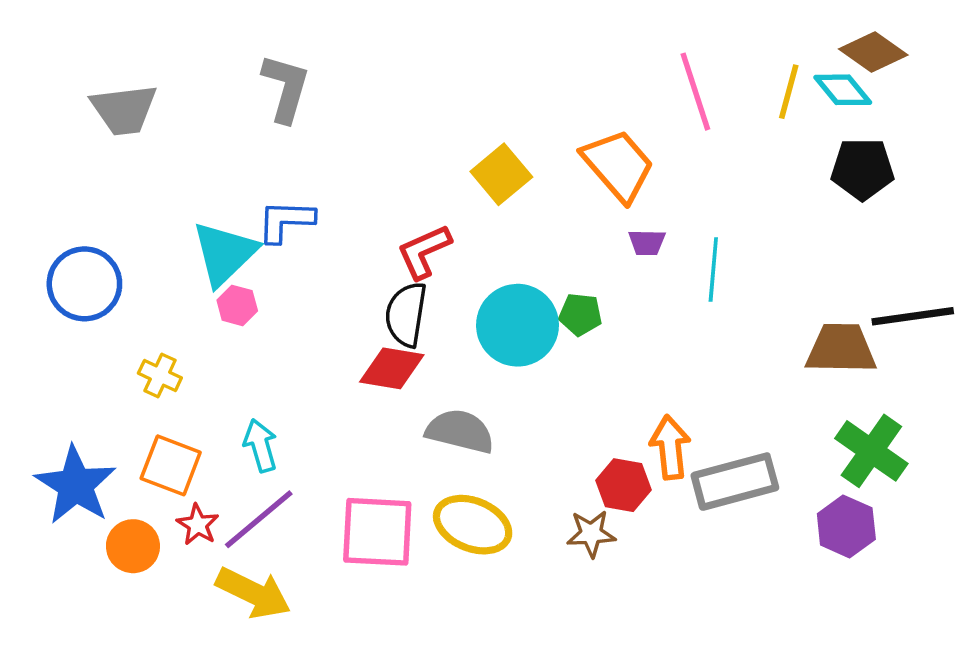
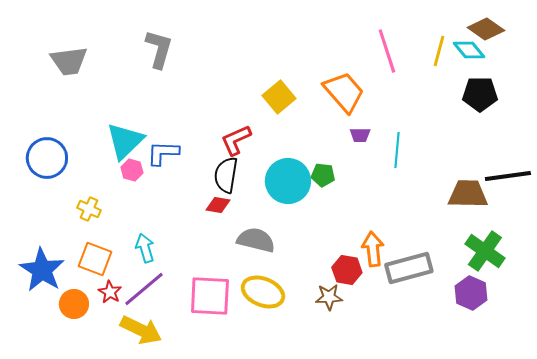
blue L-shape: (286, 221) -> (163, 153), moved
red diamond: (392, 368) -> (218, 205), size x0.7

